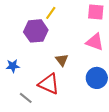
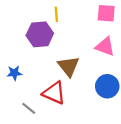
yellow line: (51, 13) -> (56, 14), turned -40
brown triangle: (62, 60) -> (69, 66), size x1.5

